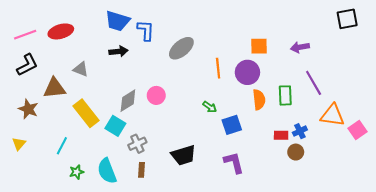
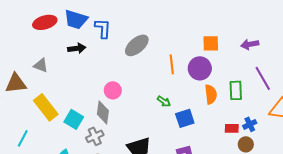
red ellipse: (61, 31) -> (45, 22), moved
gray diamond: (128, 101) -> (103, 112), moved, turned -50

